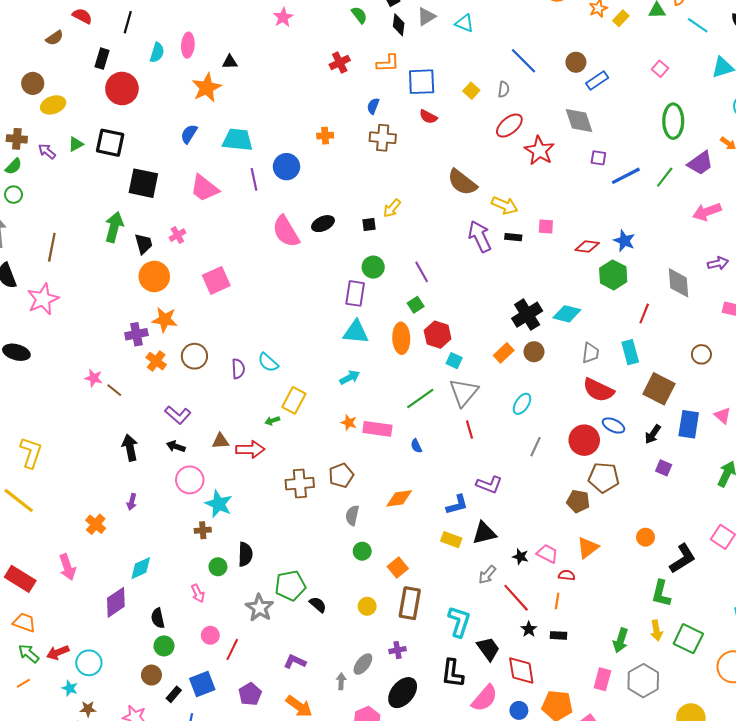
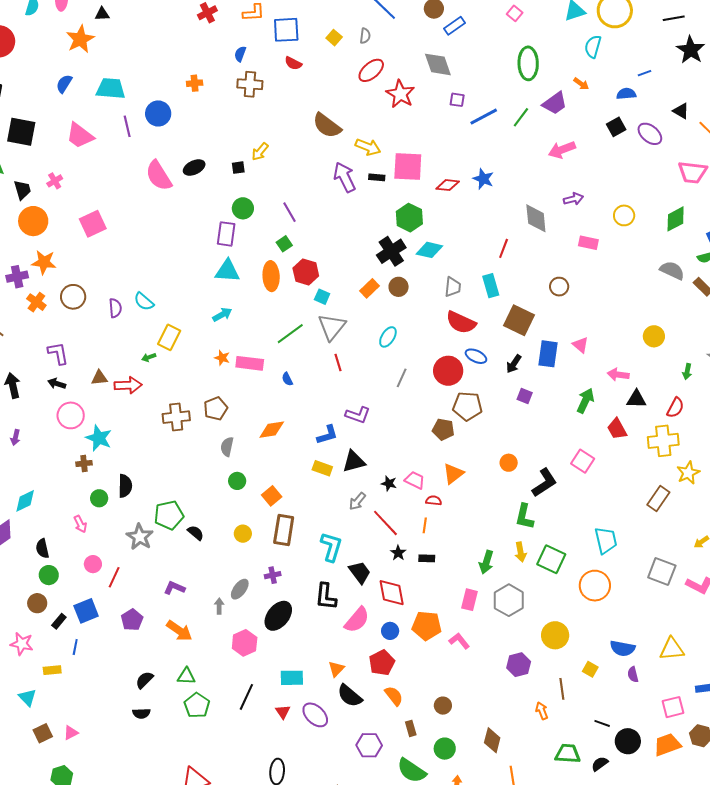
pink square: (546, 226) -> (408, 167), size x2.0
green hexagon: (613, 275) -> (409, 218), moved
purple L-shape: (178, 415) -> (58, 353), turned -140

